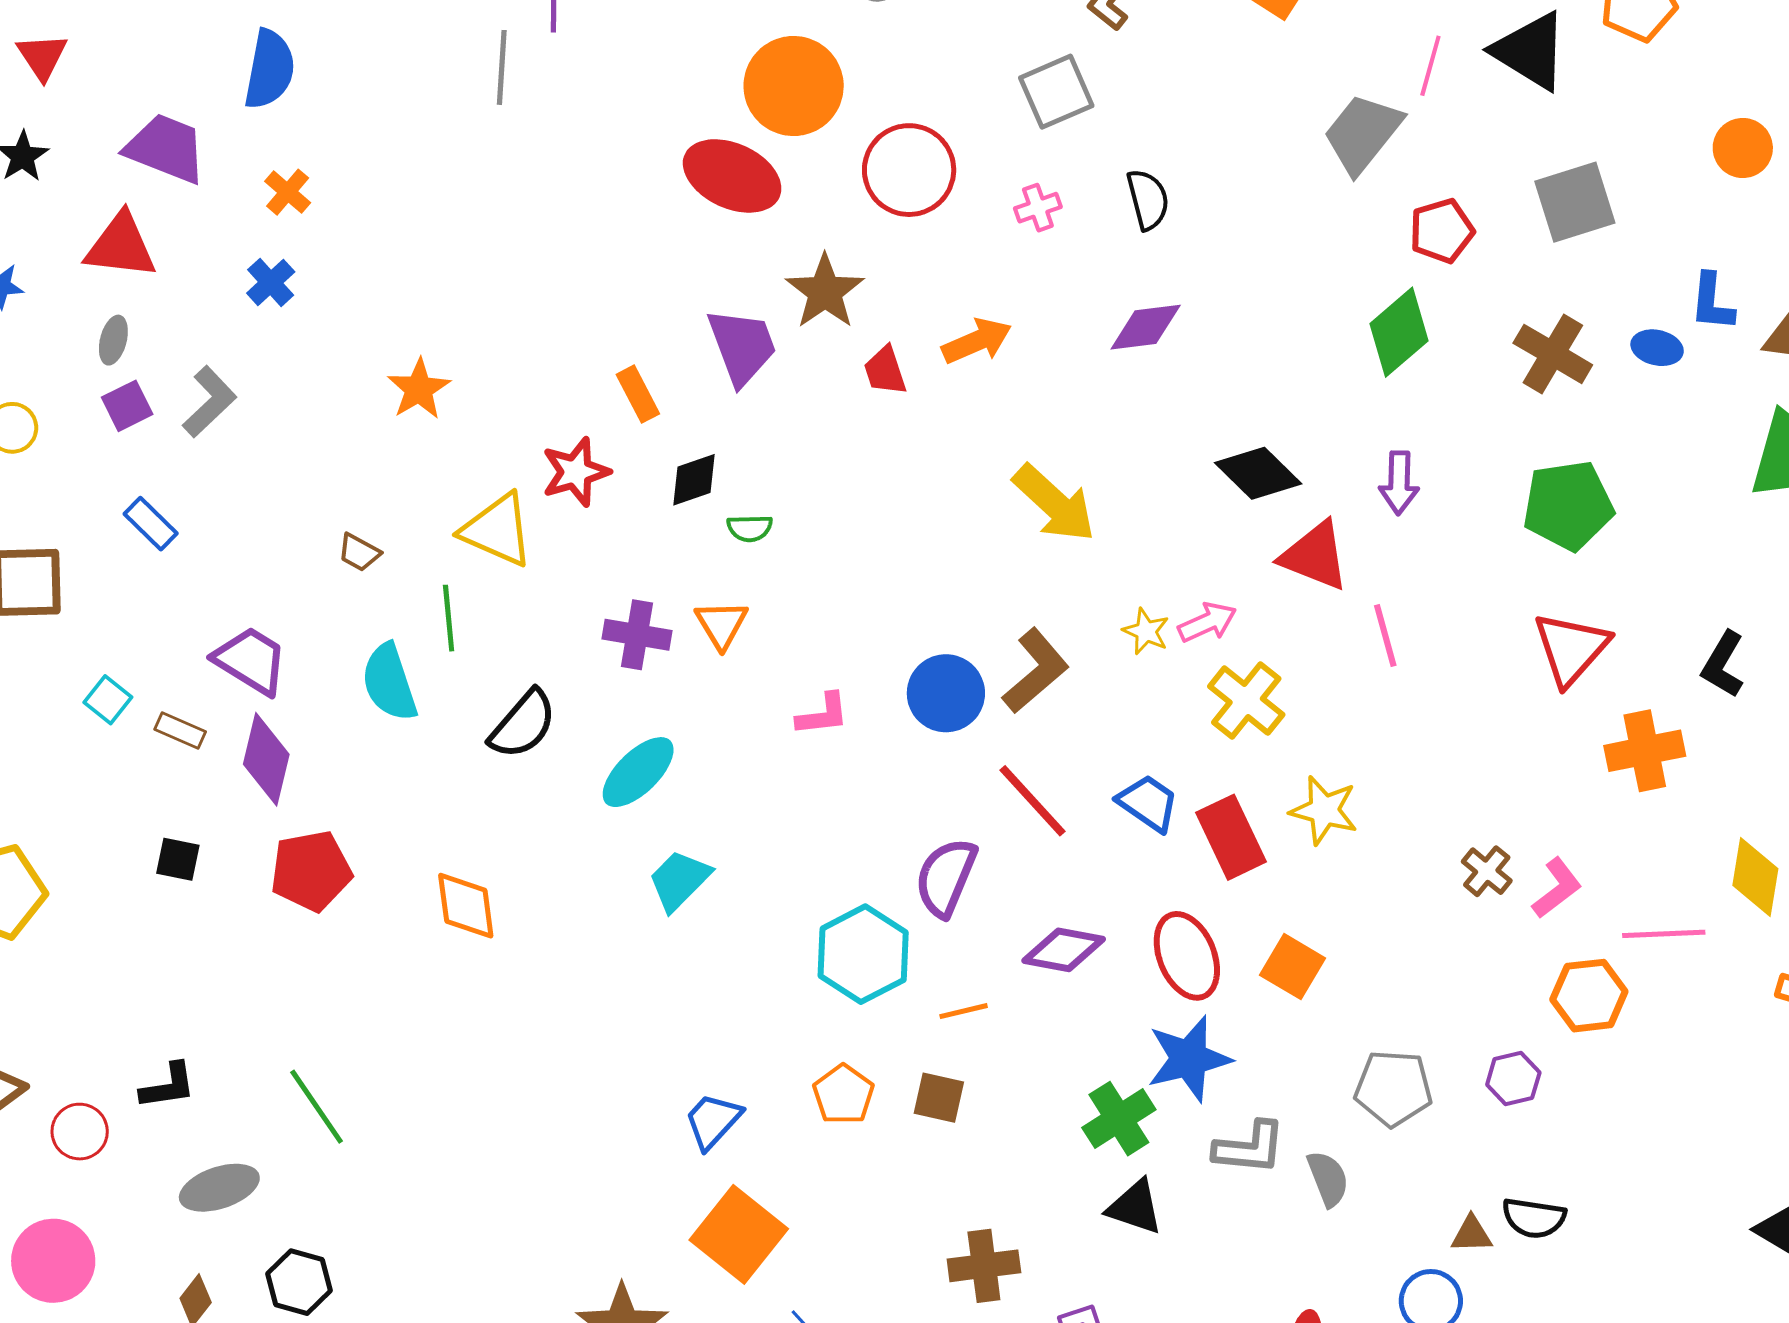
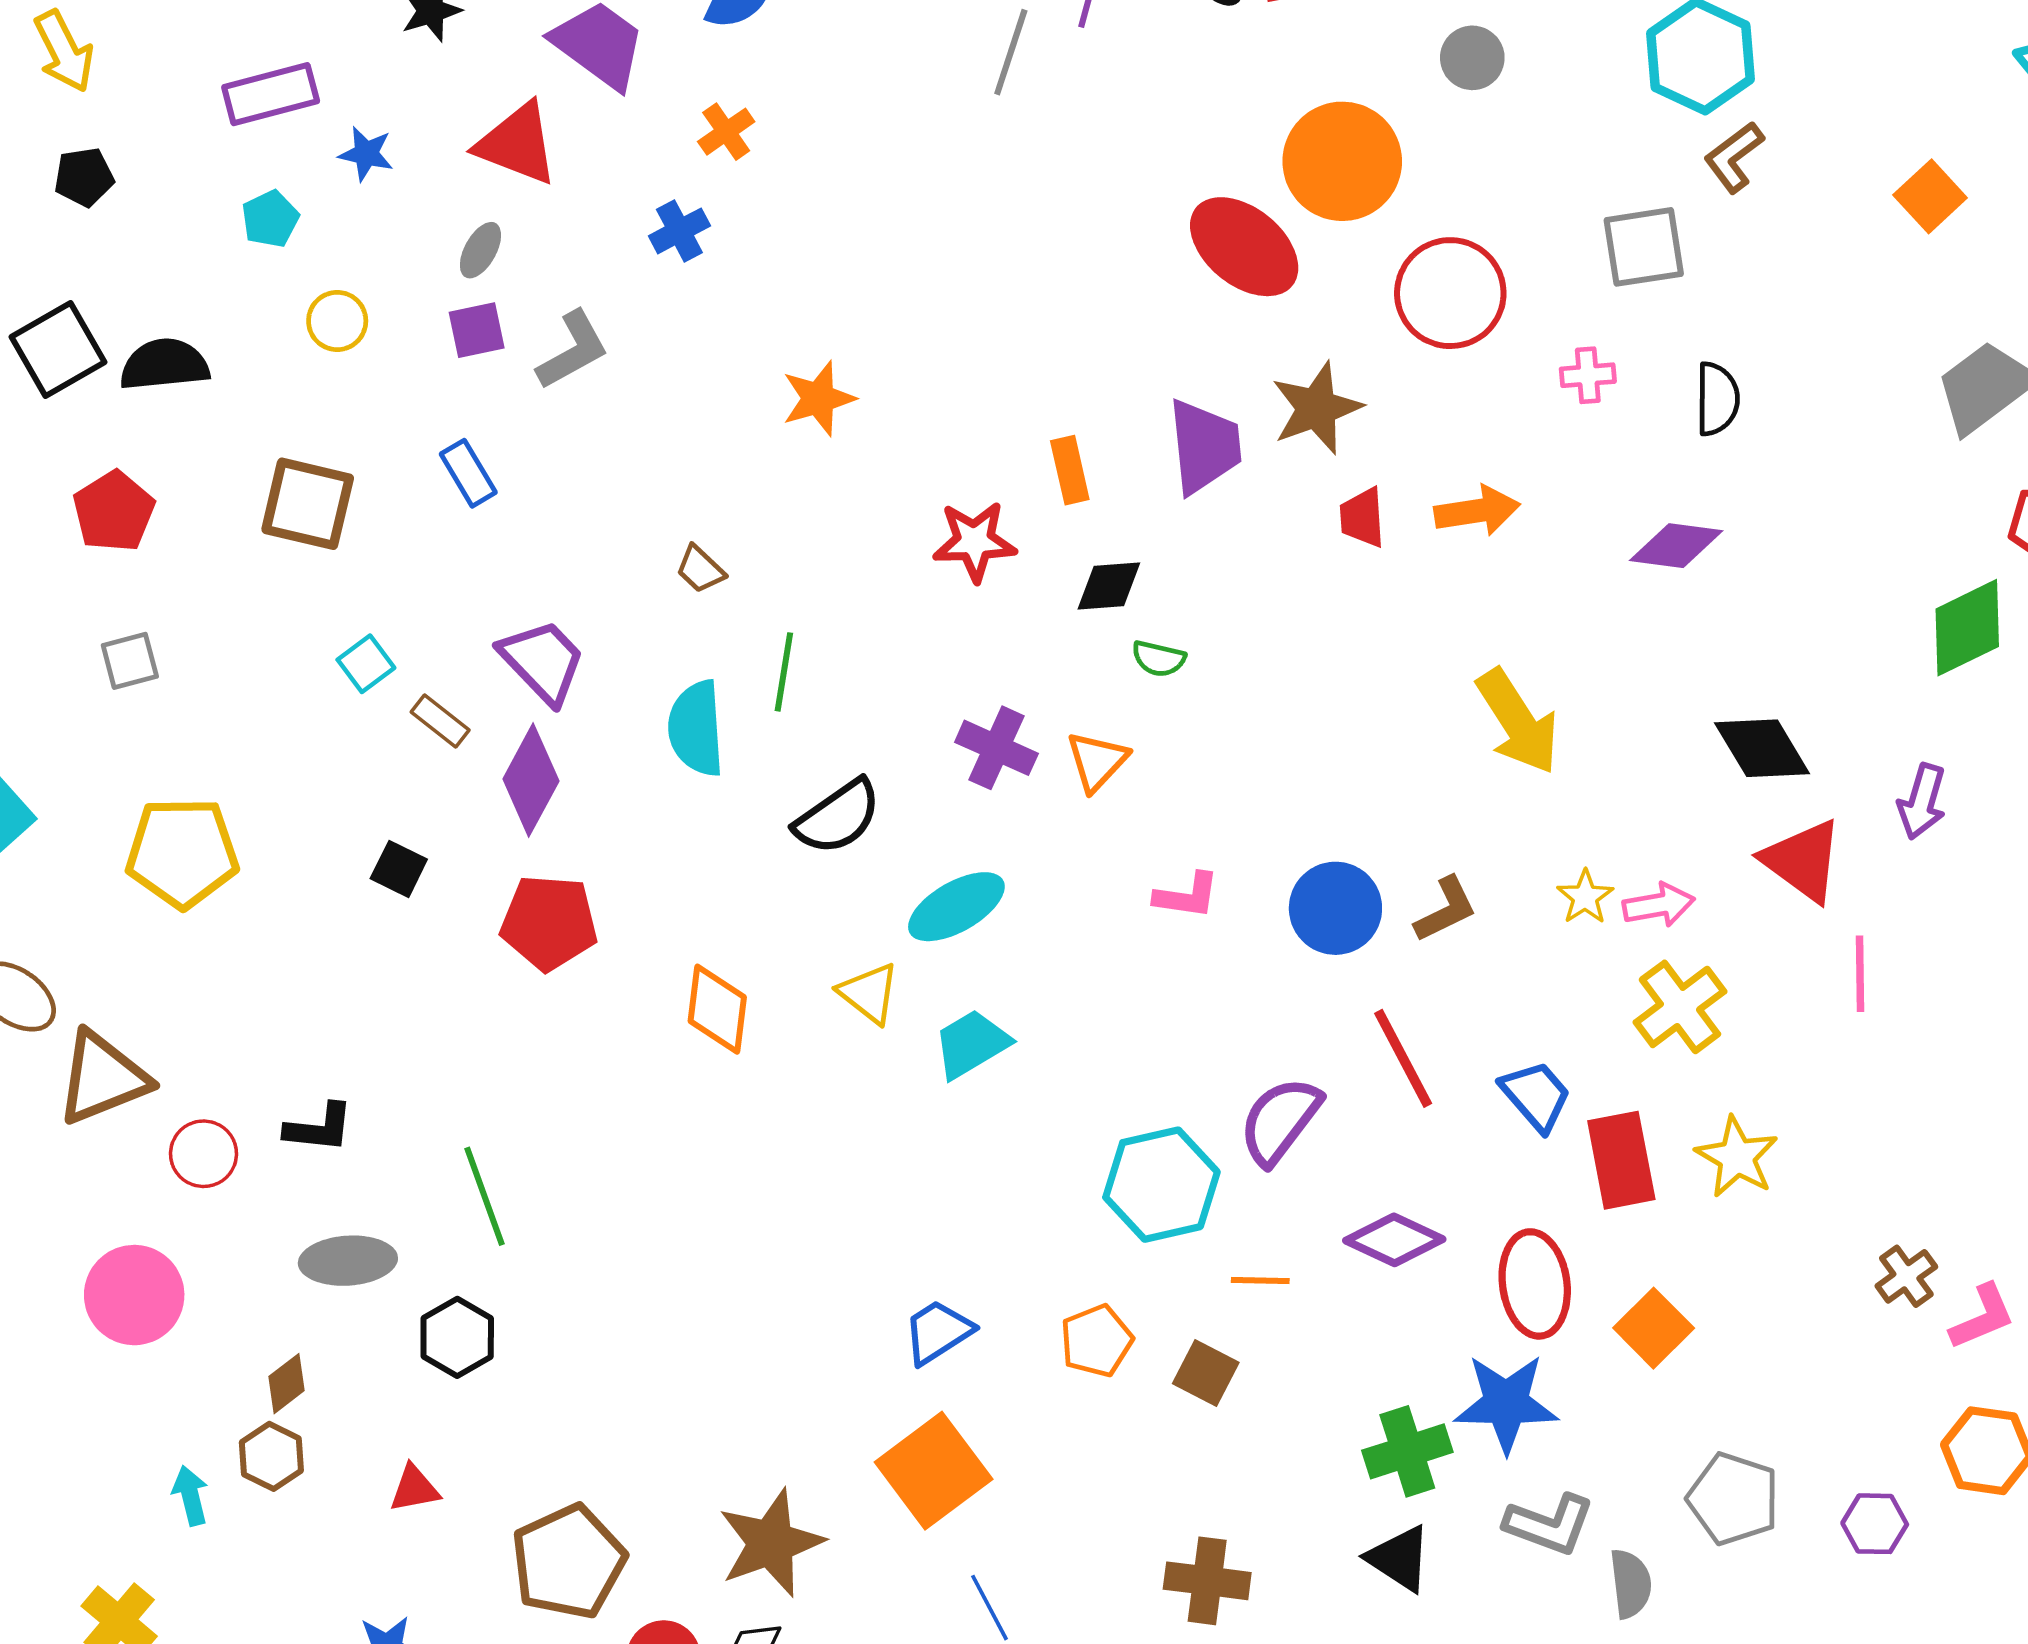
yellow triangle: (497, 530) -> (869, 993), moved, size x0.7
brown L-shape: (1036, 671) -> (1446, 909), size x0.7
black hexagon: (299, 1282) -> (457, 1337), moved

